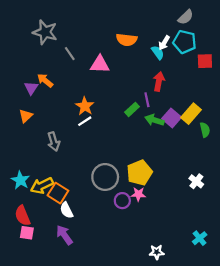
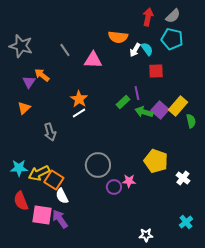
gray star: (45, 32) -> (21, 46), moved
white arrow: (164, 43) -> (135, 50), moved
red square: (205, 61) -> (156, 71), moved
red arrow: (159, 82) -> (148, 17), moved
yellow pentagon: (139, 173) -> (156, 161), moved, turned -30
cyan star: (20, 180) -> (19, 168), turned -30
white cross: (196, 181) -> (183, 178), moved
pink square: (27, 233) -> (42, 215), moved, size x1.5

